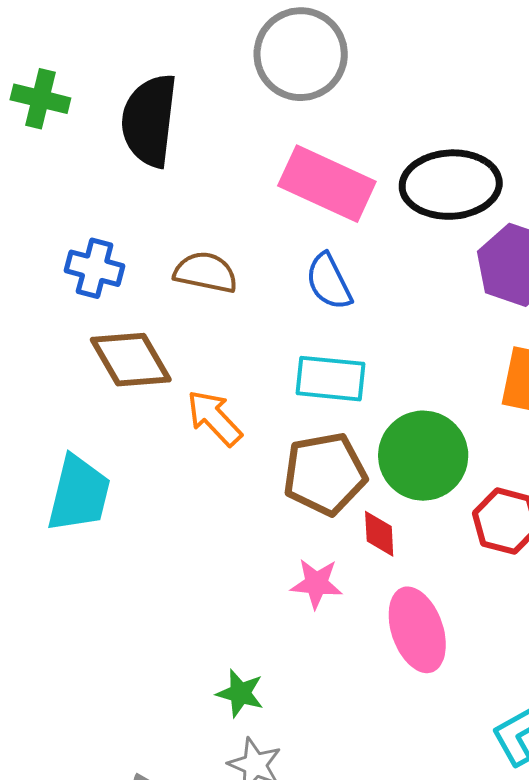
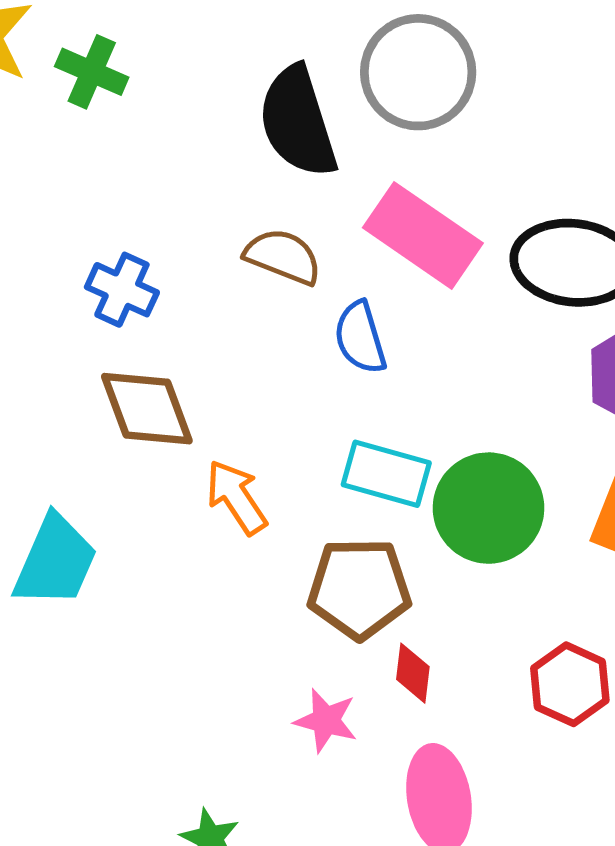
black semicircle: (149, 120) -> (298, 122), moved, turned -34
brown semicircle: (206, 272) -> (283, 256), moved
blue semicircle: (329, 282) -> (360, 338), moved
green circle: (423, 456) -> (489, 508), moved

